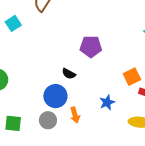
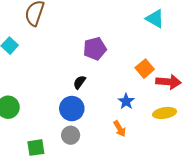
black semicircle: (69, 74) -> (79, 82), turned 112
orange arrow: (75, 115) -> (120, 129), moved

